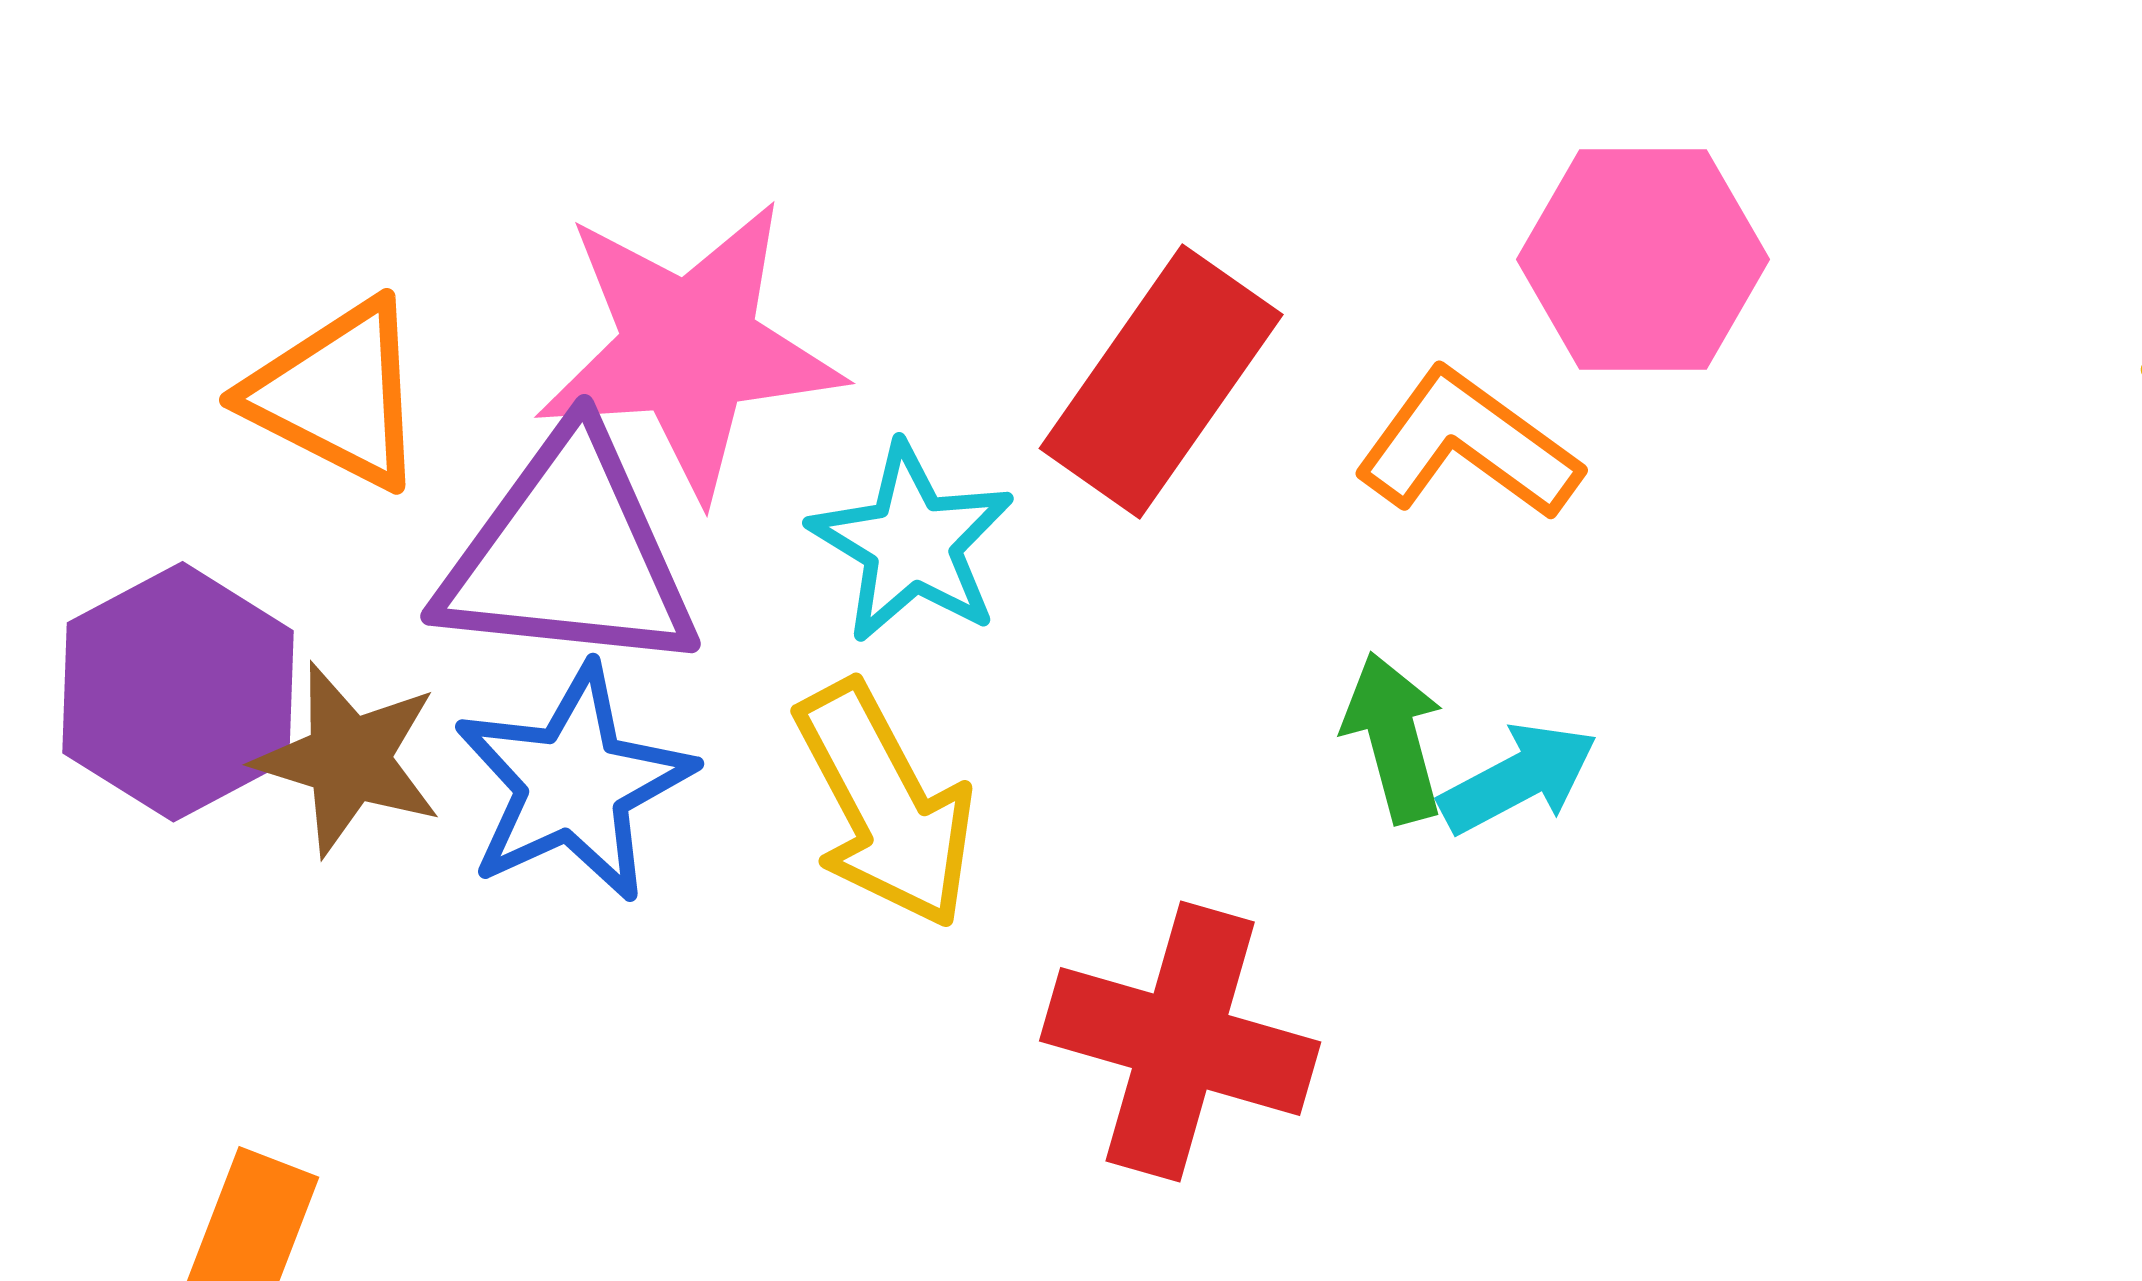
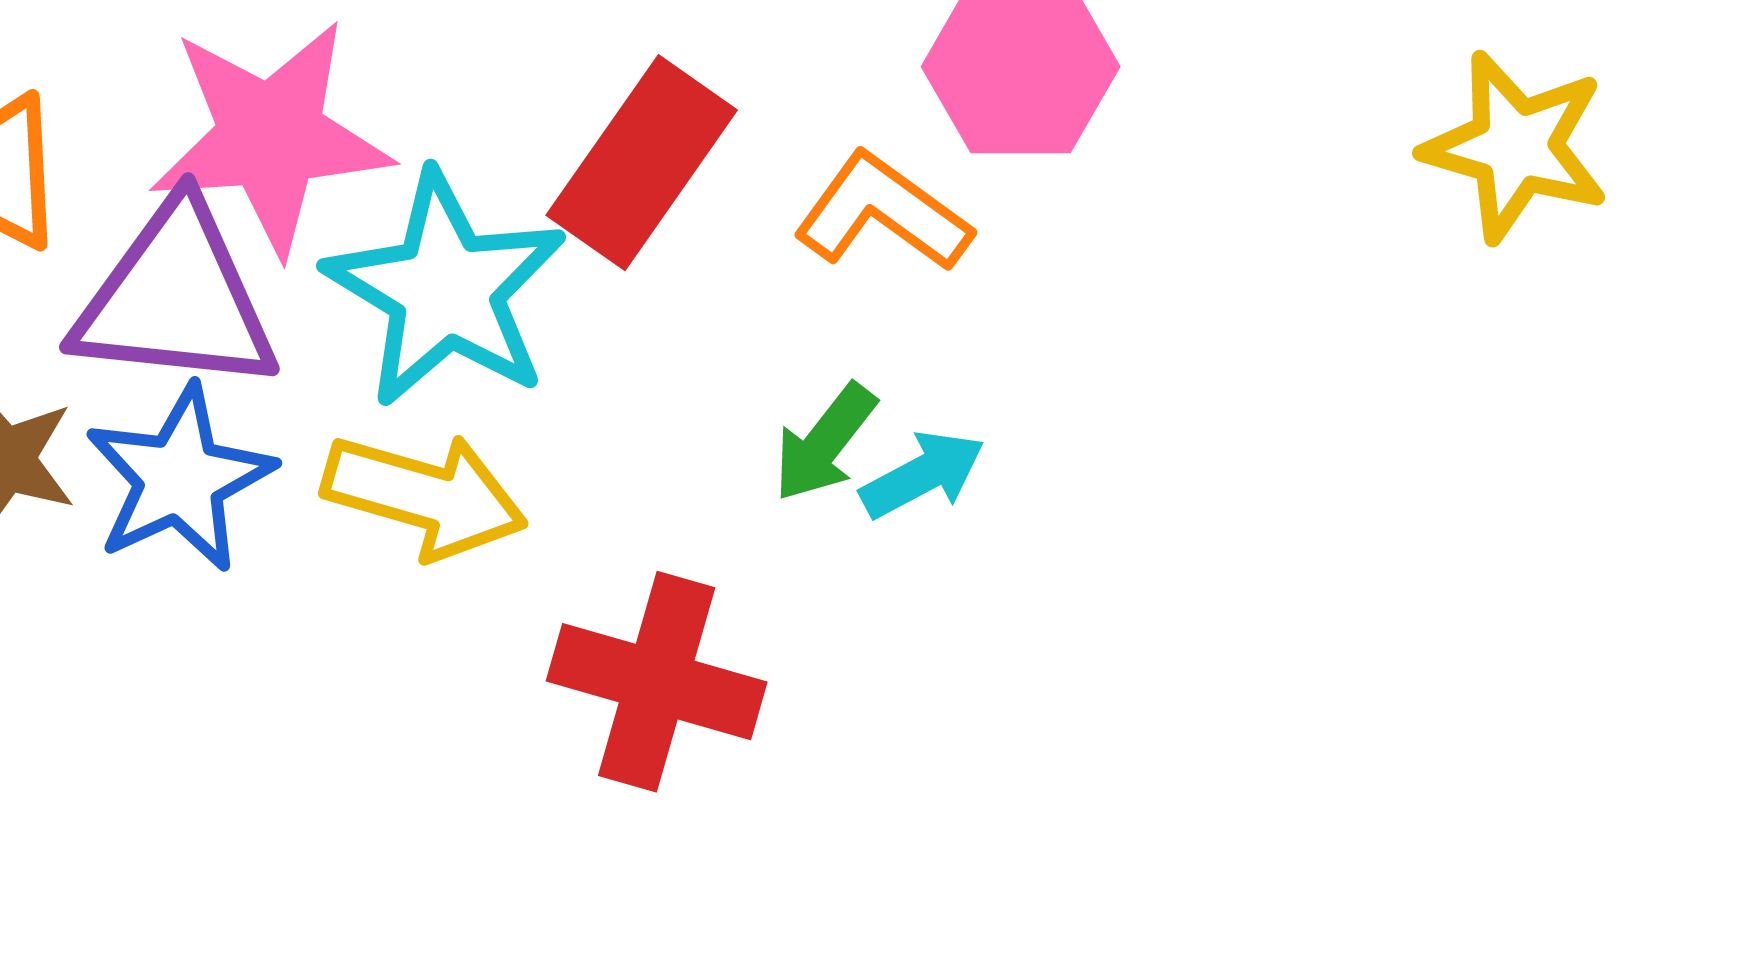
cyan star: (912, 543) -> (446, 290), size x1.5
green arrow: (1394, 738) -> (825, 443), turned -127
yellow arrow: (885, 805) -> (425, 496), turned -46

